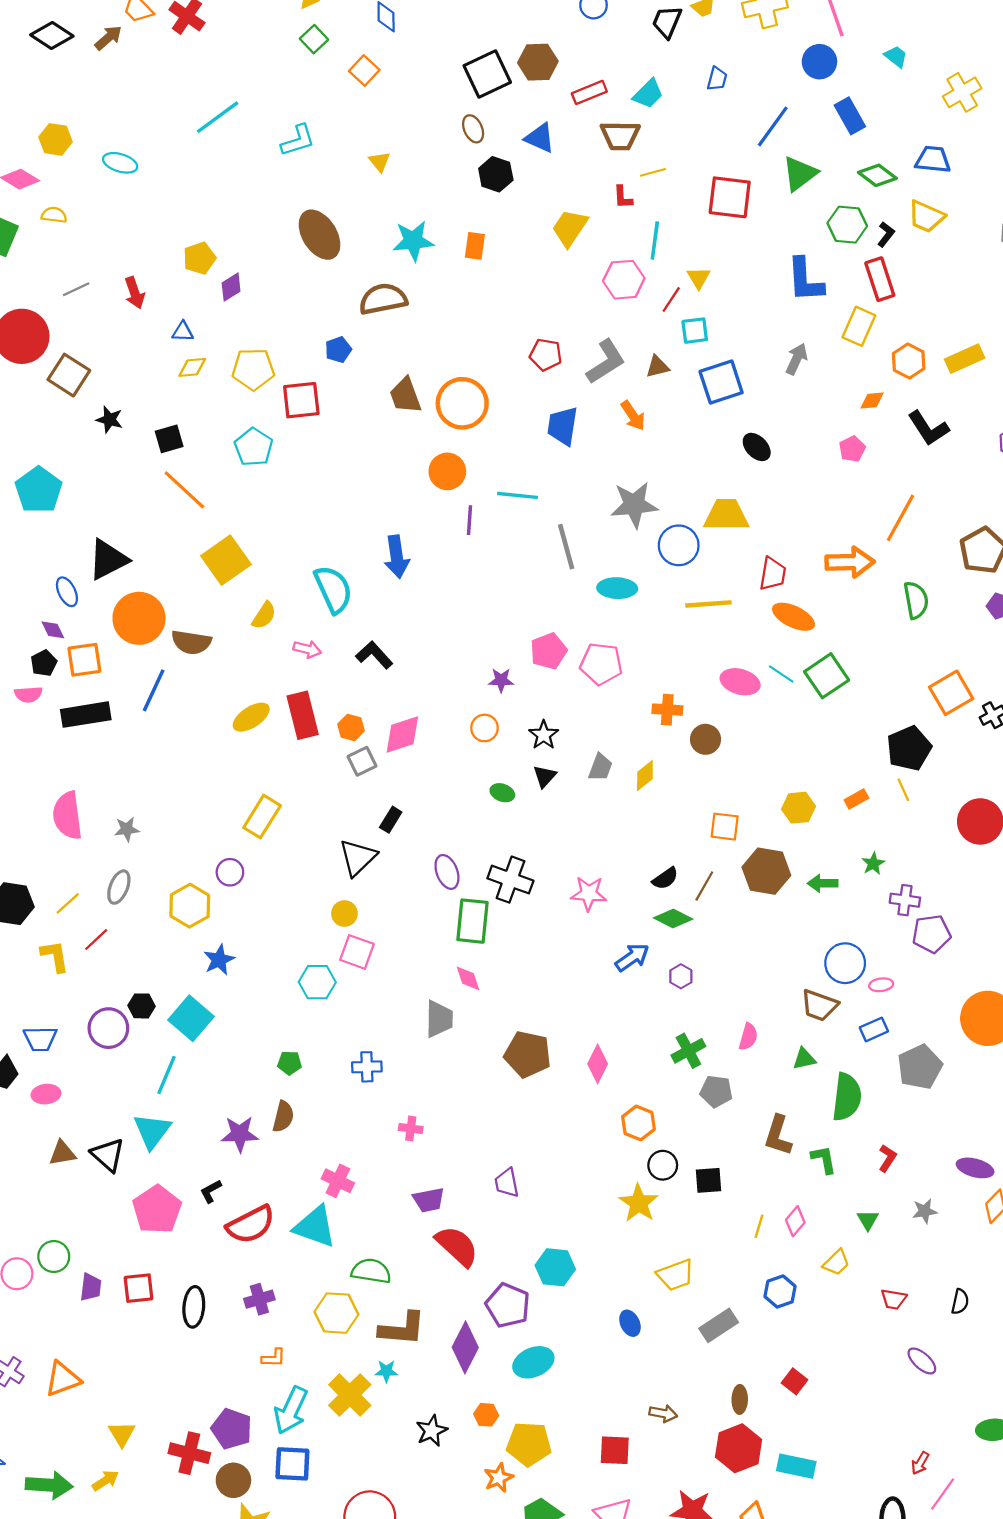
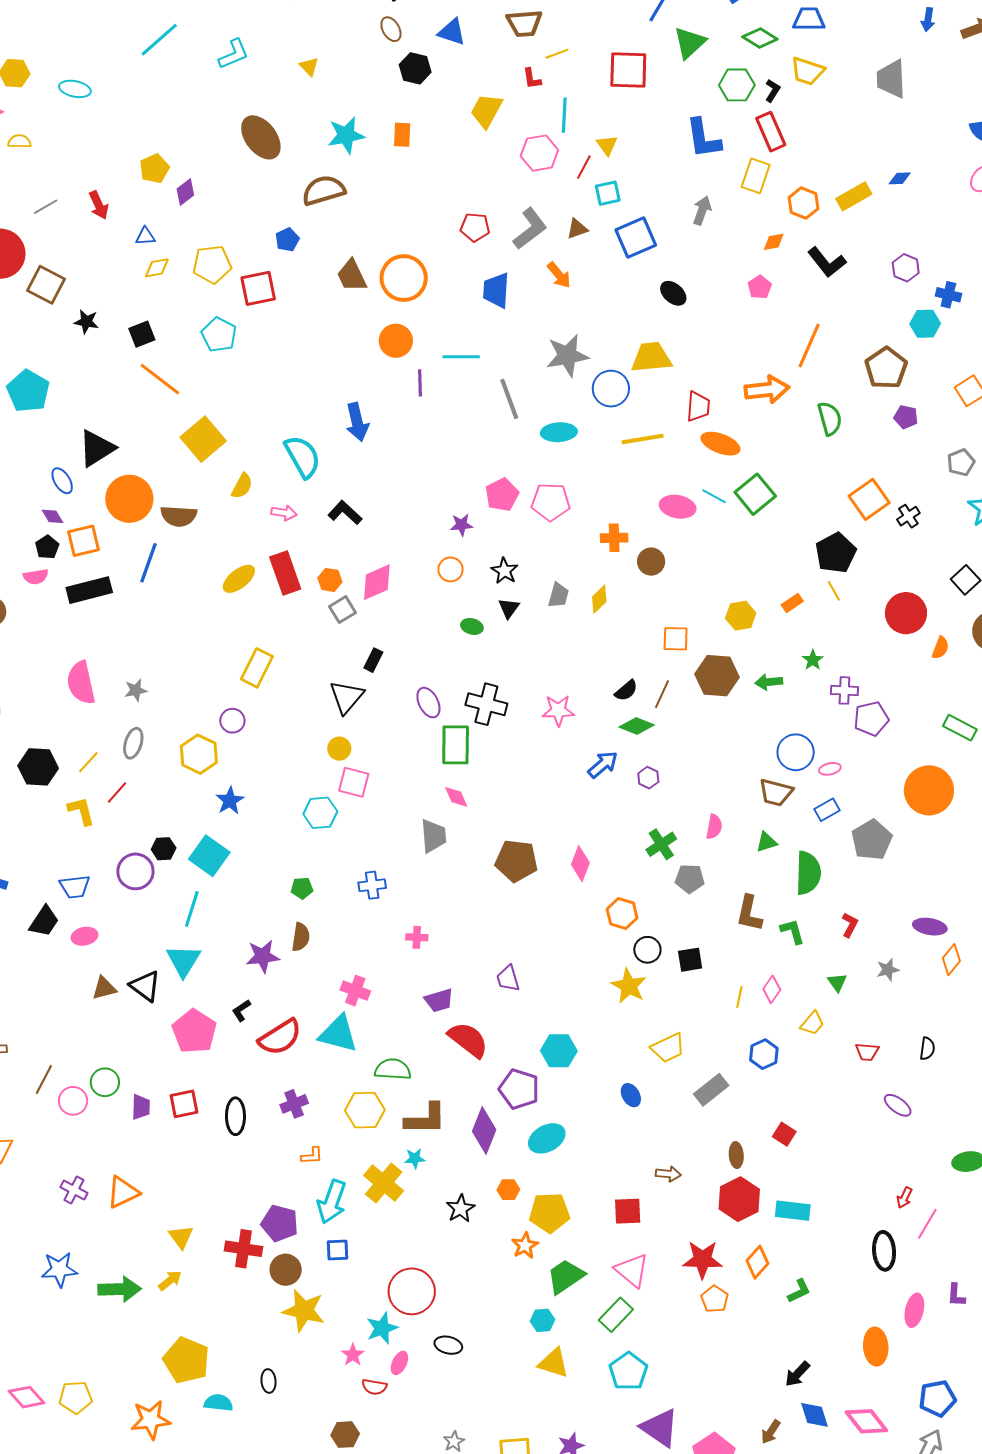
blue square: (292, 1464) -> (338, 1250), size x0.7

